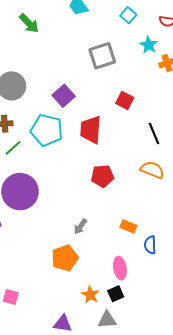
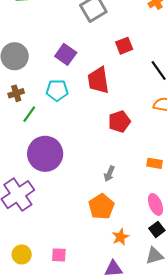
red square: (125, 100) -> (124, 46), turned -36
cyan pentagon: (47, 130) -> (57, 90), size x0.7
orange star: (90, 295) -> (120, 237), moved, turned 30

